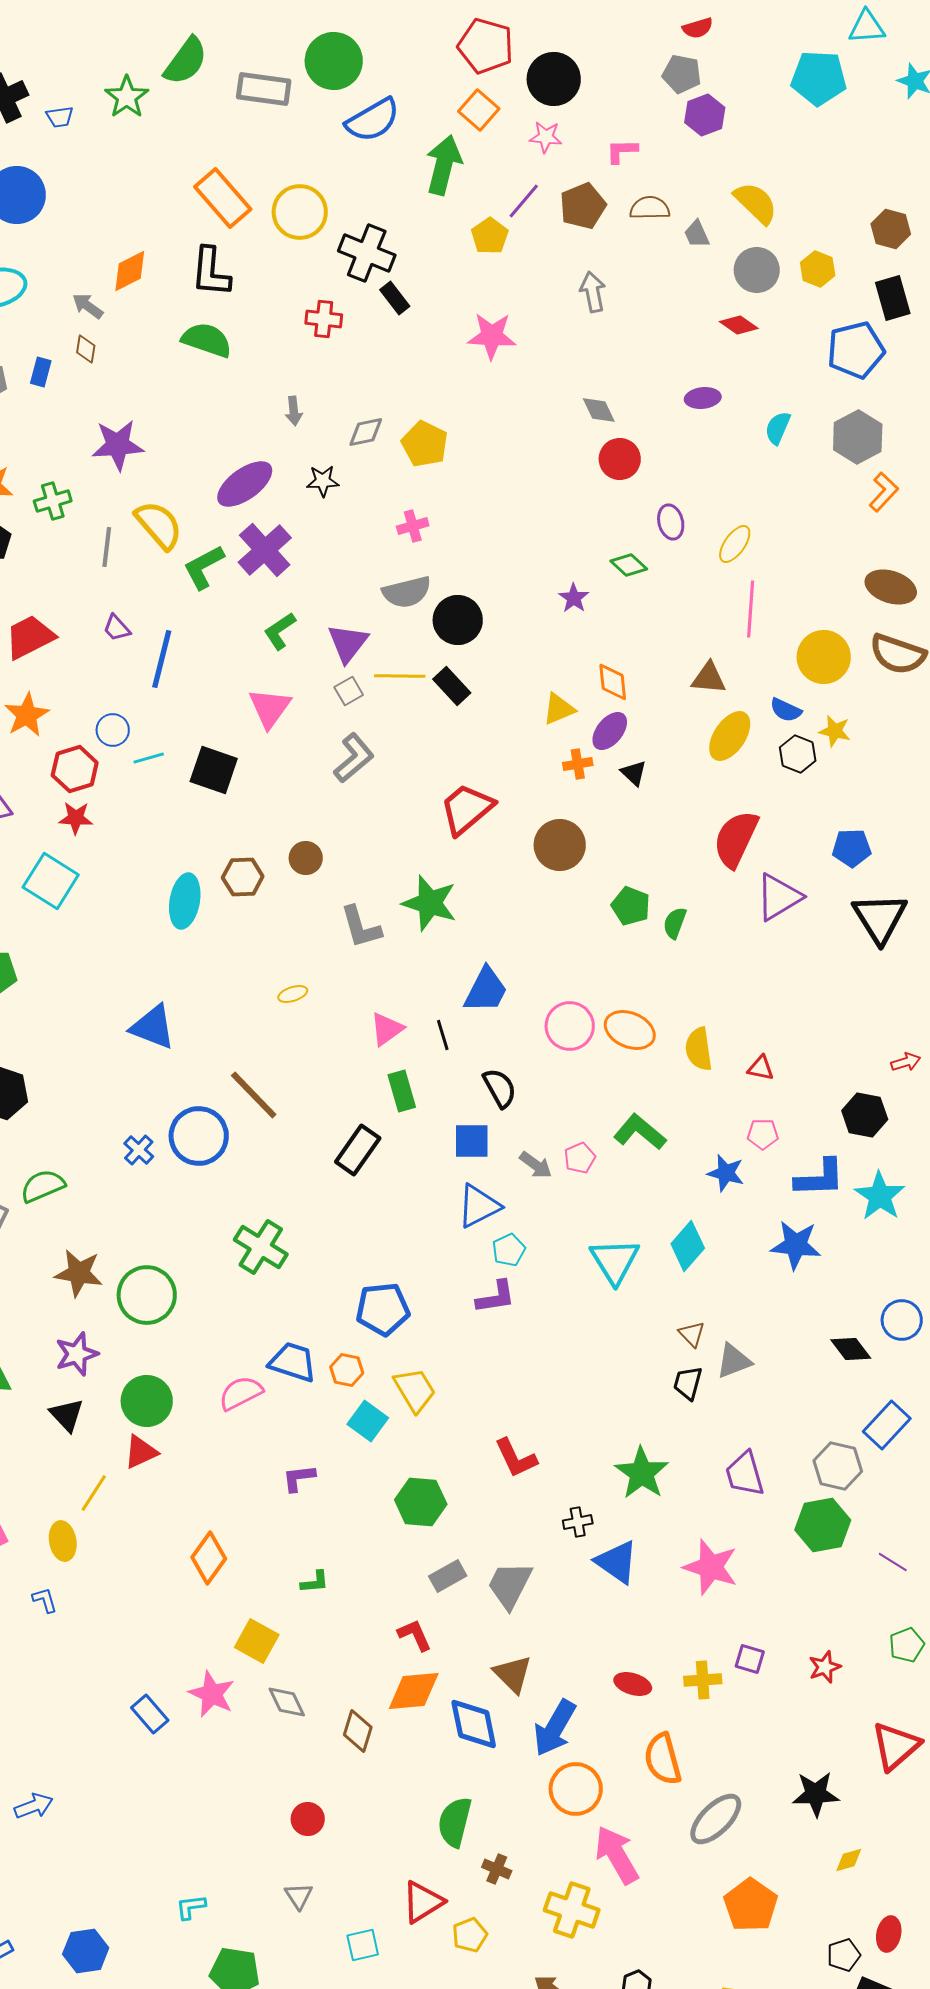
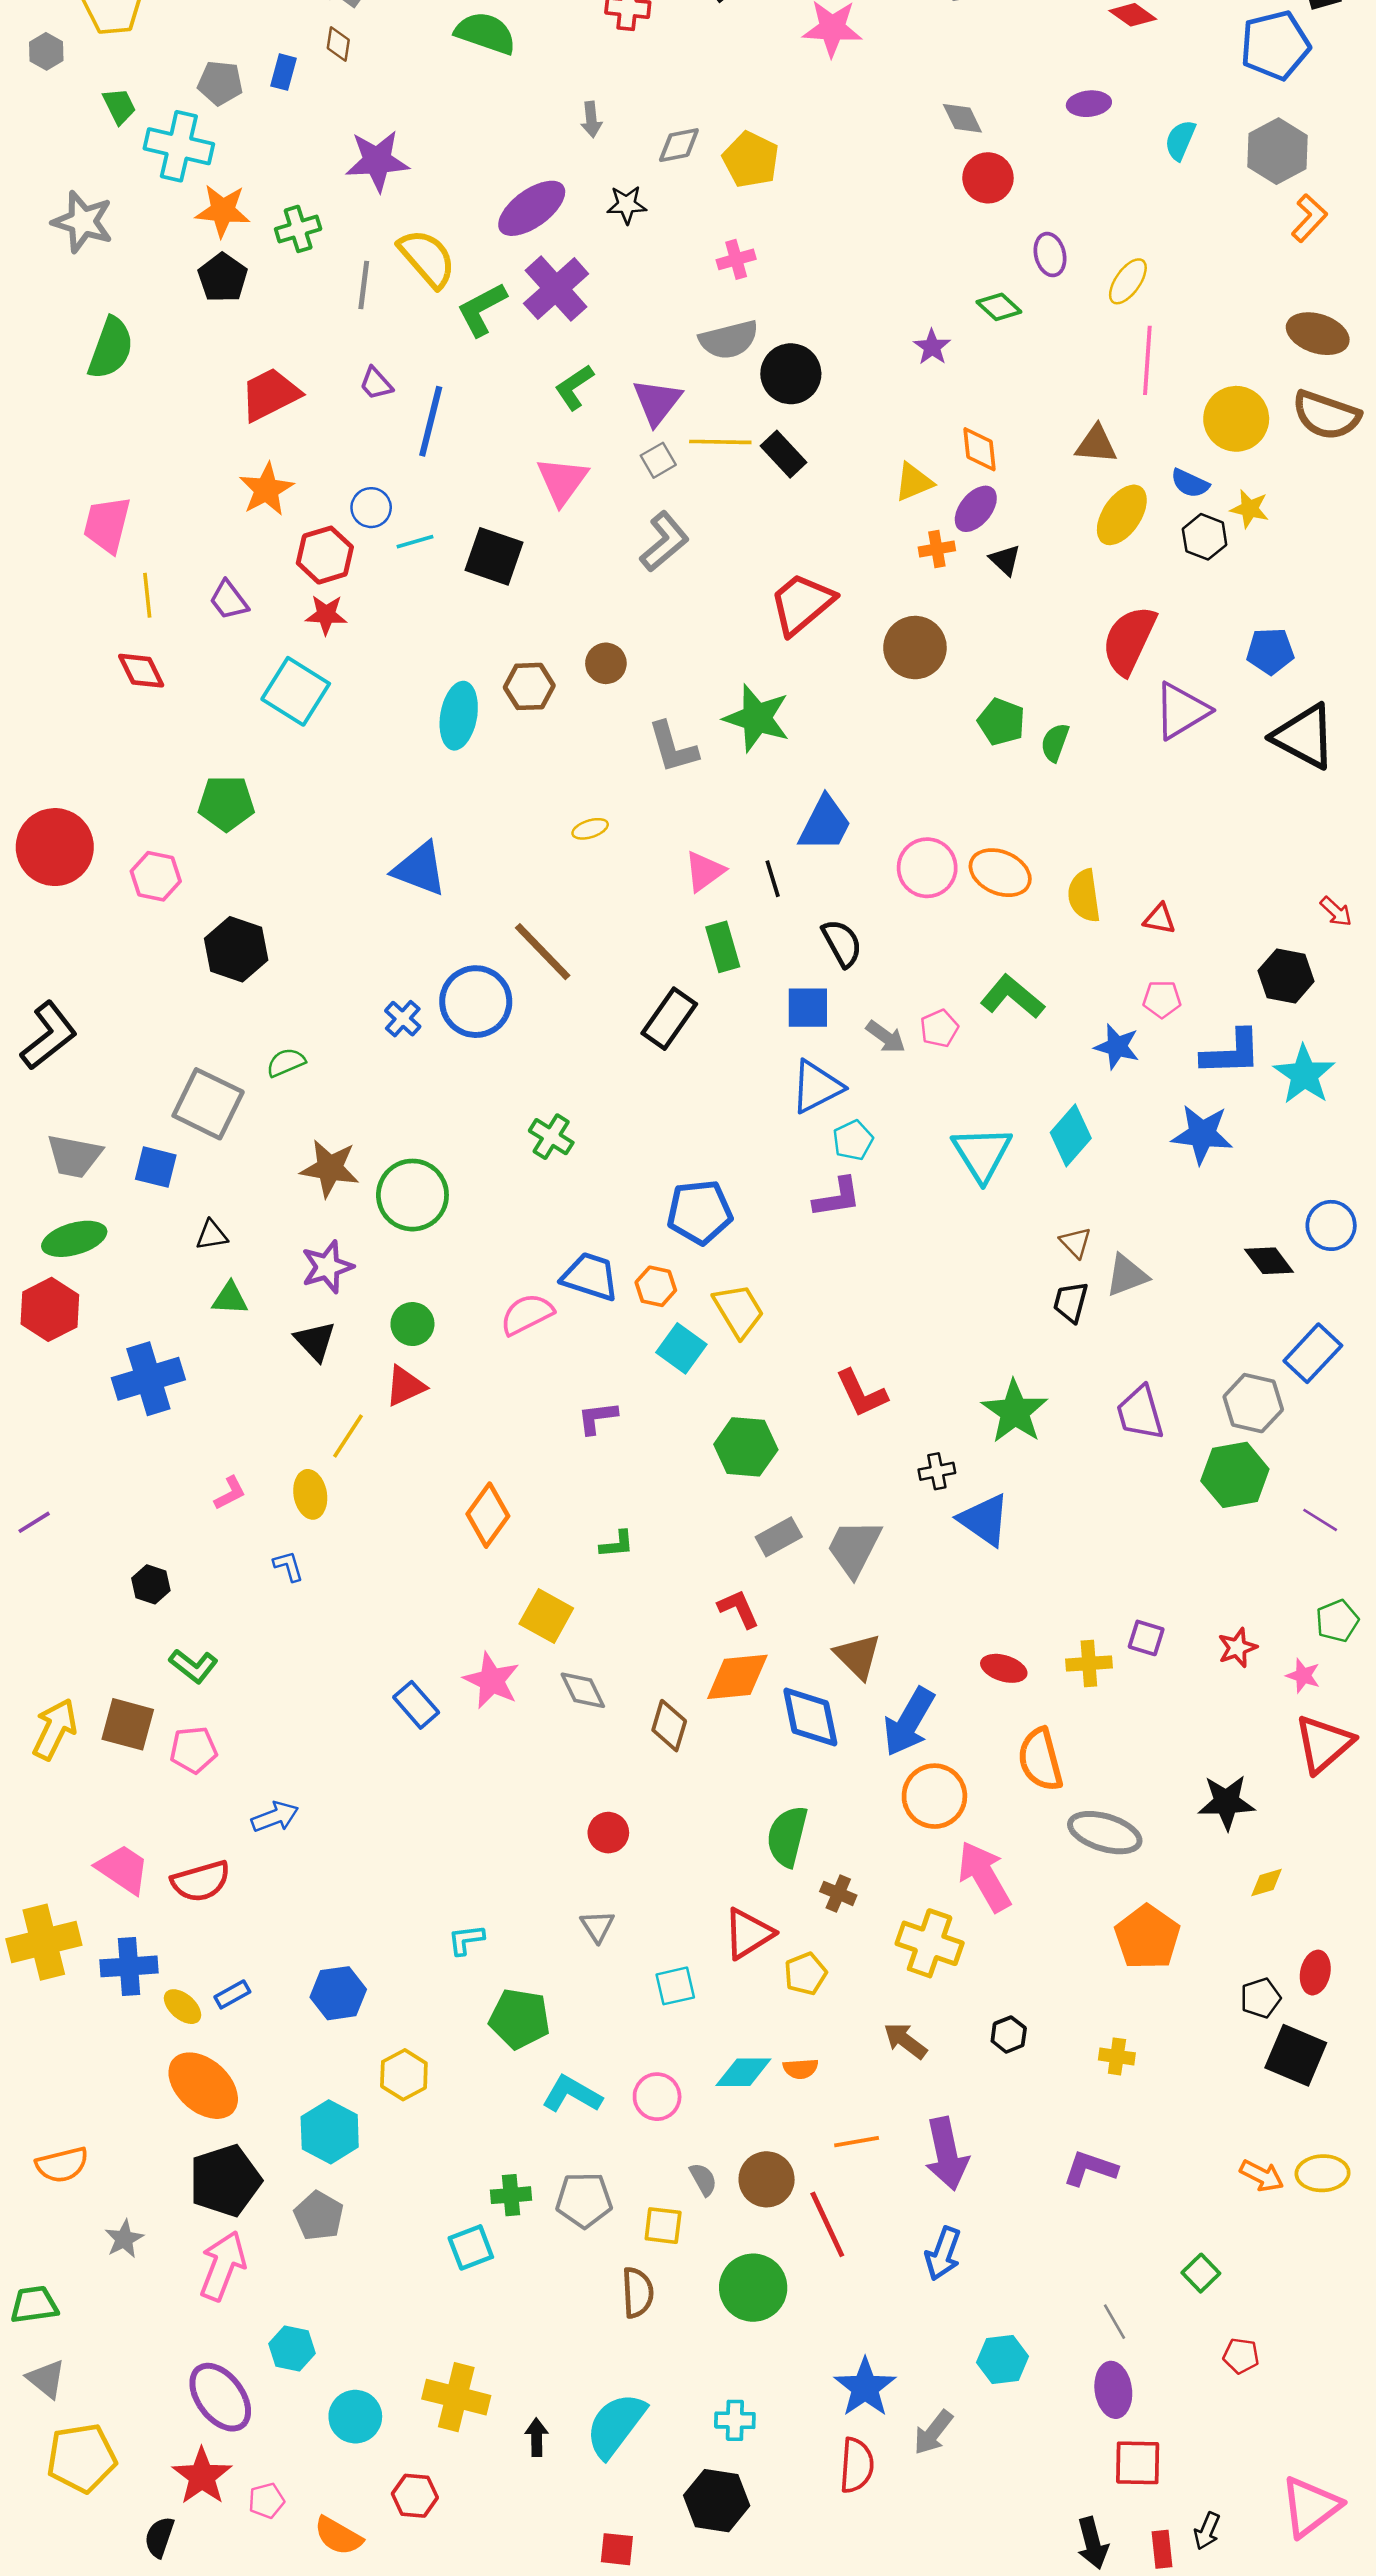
black triangle: (880, 918) -> (1304, 736), turned -30
red arrow: (906, 1062) -> (1336, 912), turned 60
green semicircle: (43, 1186) -> (286, 1062), size x0.7
green cross: (261, 1247) -> (551, 1137), size x0.7
green circle: (147, 1401) -> (412, 1324), size x0.7
pink star: (711, 1567) -> (1303, 1676), moved, size x0.5
gray ellipse: (716, 1819) -> (1105, 1833), turned 62

